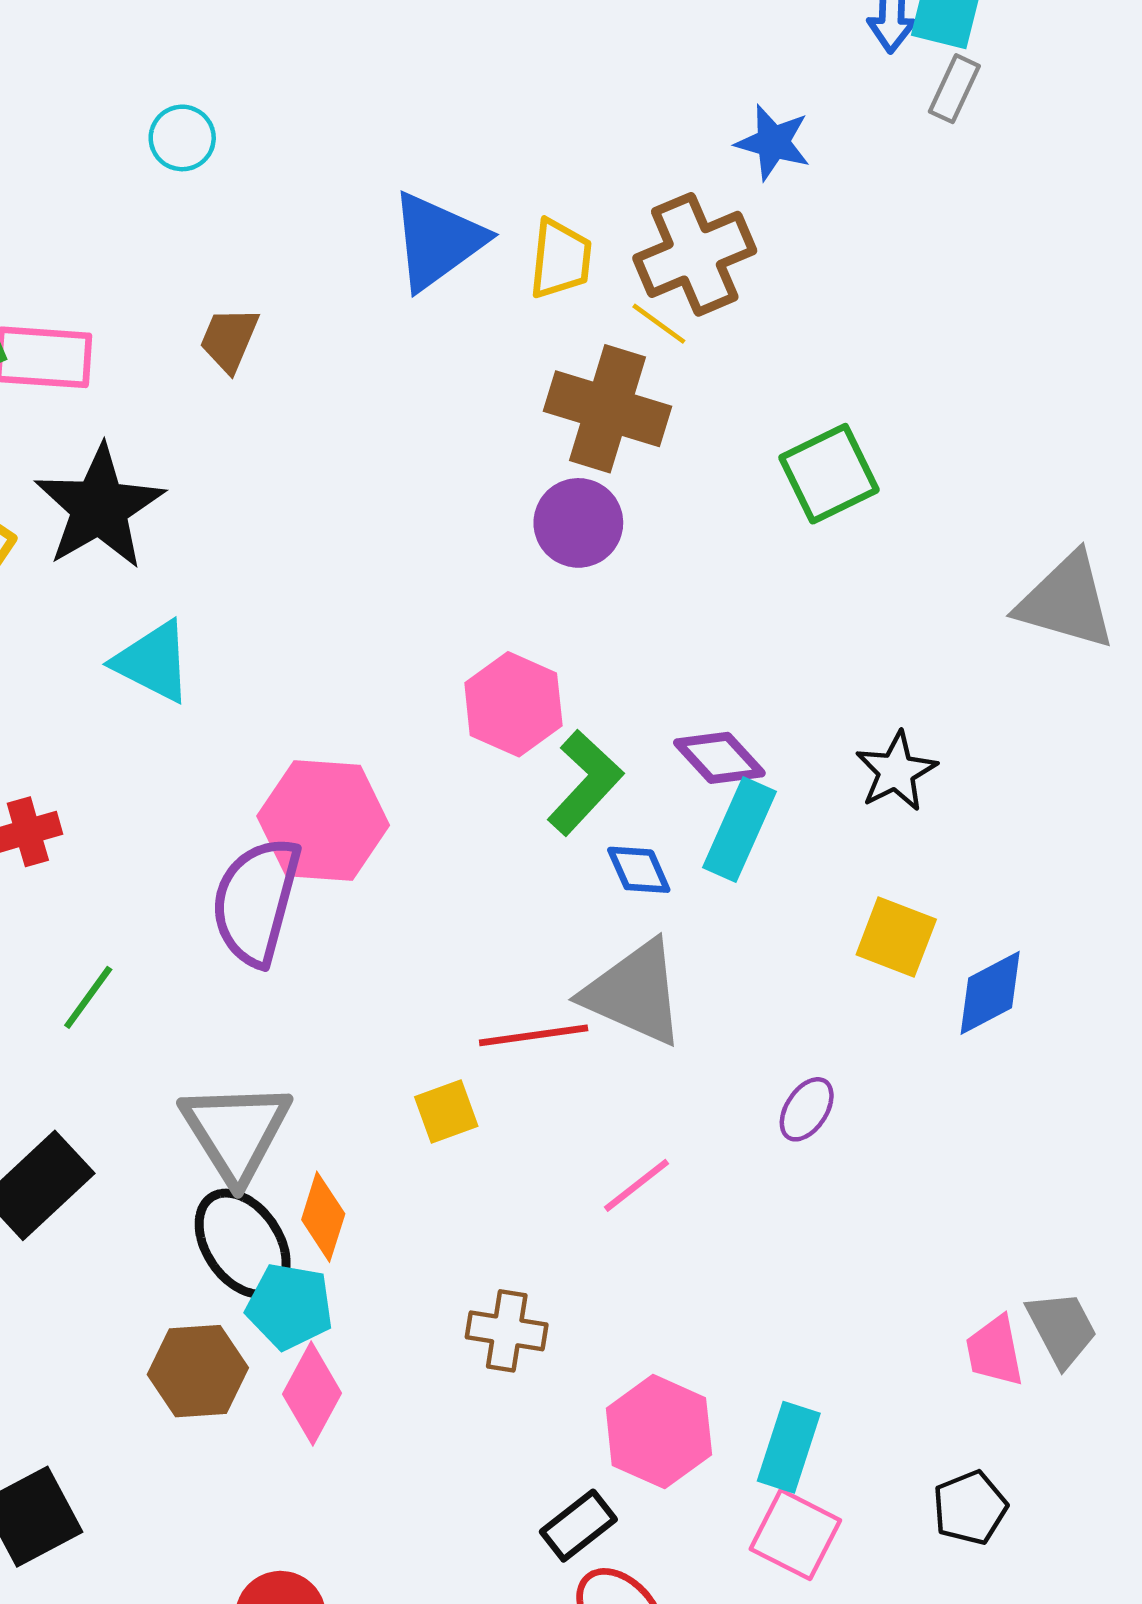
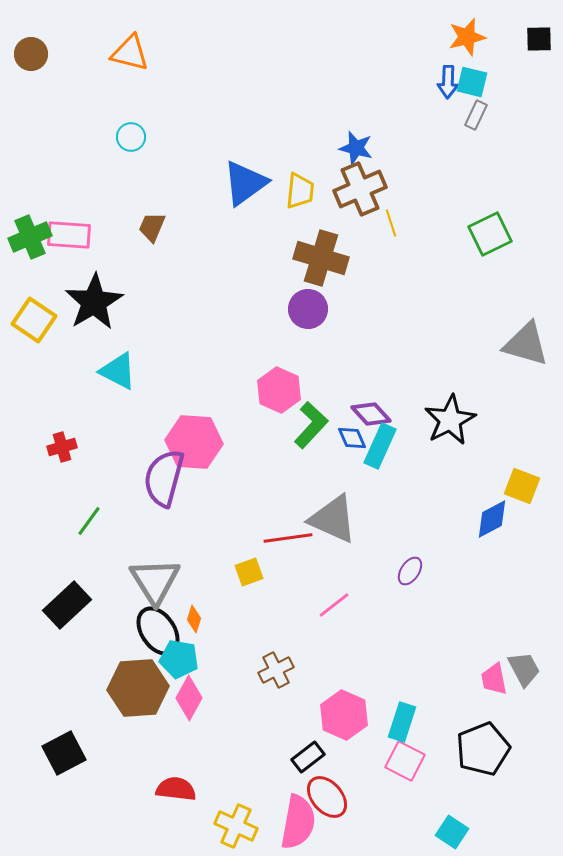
blue star: (773, 142) -> (356, 148), moved
yellow line: (659, 324) -> (391, 223), moved, turned 36
green square: (829, 474) -> (490, 234), moved
black star: (896, 771) -> (450, 420), size x1.4
blue diamond: (639, 870) -> (352, 438), moved
yellow square: (896, 937) -> (522, 486), moved
orange diamond: (323, 1217) -> (194, 619), size x0.7
brown cross: (507, 1331) -> (276, 670), turned -36
brown hexagon: (198, 1371) -> (138, 688), size x1.4
black pentagon: (970, 1508) -> (483, 749), size x1.6

